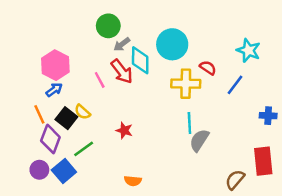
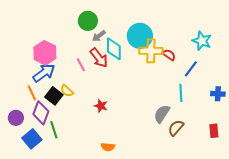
yellow cross: (186, 84) -> (151, 51), moved
blue arrow: (54, 90) -> (44, 73), size x1.6
cyan line: (189, 123) -> (181, 93), moved
green line: (84, 149) -> (54, 130), moved, turned -72
red rectangle: (263, 161) -> (214, 131), size x0.6
purple circle: (39, 170) -> (16, 118), moved
blue square: (64, 171) -> (32, 139), moved
brown semicircle: (235, 180) -> (176, 128), moved

